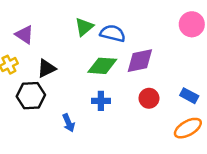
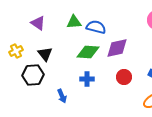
green triangle: (84, 27) -> (74, 22), turned 35
purple triangle: (24, 35) -> (38, 23), moved
black triangle: (46, 68) -> (45, 54), turned -42

